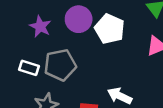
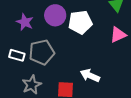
white pentagon: (110, 29) -> (80, 22), turned -30

